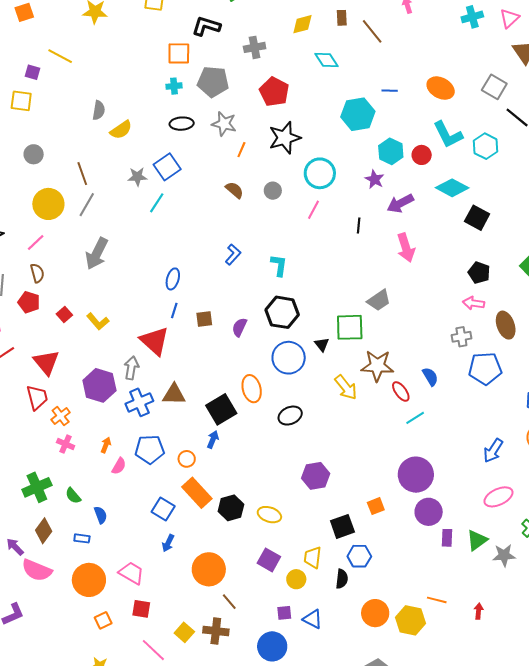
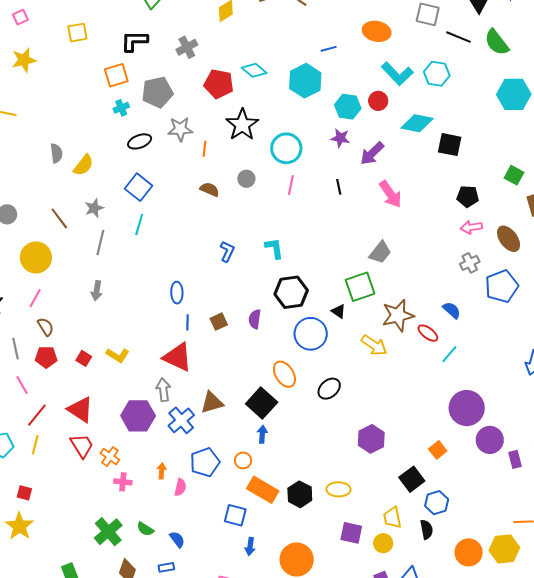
cyan diamond: (326, 60) -> (254, 70), moved
gray star: (137, 177) -> (94, 208), moved
gray line: (87, 205) -> (100, 243), moved
gray arrow: (97, 254) -> (97, 291), size x0.6

